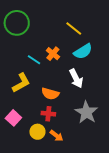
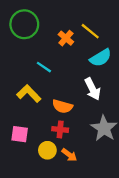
orange cross: (53, 54) -> (66, 38), moved
yellow L-shape: (21, 83) -> (29, 94), turned -105
pink square: (13, 118) -> (20, 134), turned -35

